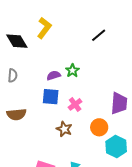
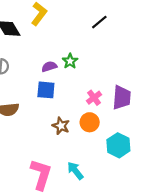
pink cross: (75, 104) -> (94, 98), moved
orange circle: (99, 127) -> (90, 122), moved

